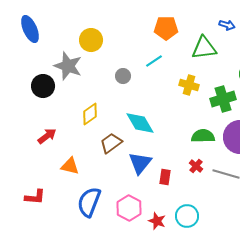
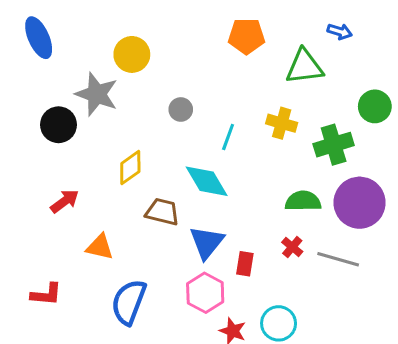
cyan line: (154, 61) -> (228, 137), moved, turned -36
brown trapezoid: (111, 143) -> (162, 212), turned 50
pink hexagon: (129, 208) -> (205, 293), moved

